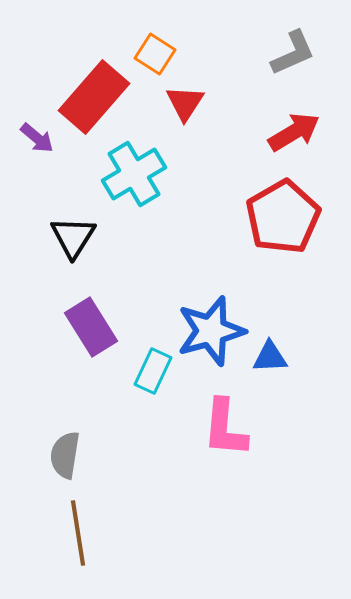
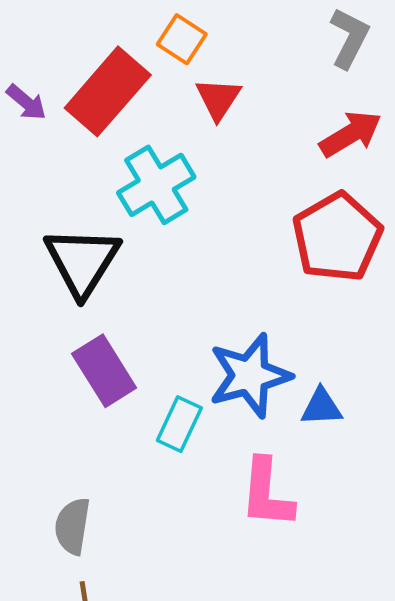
gray L-shape: (293, 53) -> (349, 38), turned -39
purple arrow: (37, 138) -> (26, 102), moved
black triangle: (73, 237) -> (82, 261), size x1.4

